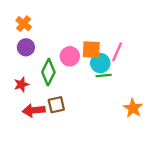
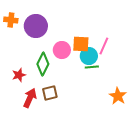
orange cross: (24, 24) -> (11, 20), moved, turned -32
purple circle: (26, 47) -> (36, 26), moved, size x1.5
red arrow: (34, 110) -> (30, 98), turned 120

